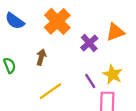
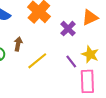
brown arrow: (41, 57) -> (18, 44), moved
yellow line: (50, 91) -> (37, 61), moved

